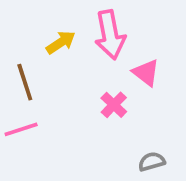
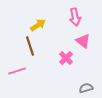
pink arrow: (110, 35) -> (75, 17), moved, size x0.7
brown line: (25, 82) -> (30, 46), moved

